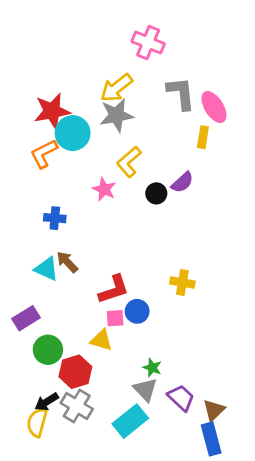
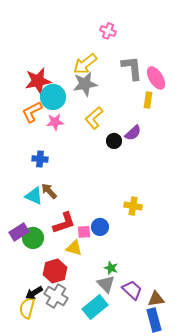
pink cross: (148, 43) -> (108, 31), size x0.7
pink star: (104, 189) -> (55, 122), moved, turned -30
red L-shape: (114, 289) -> (64, 223), moved
green circle: (48, 350) -> (33, 238), moved
brown triangle: (214, 410) -> (156, 299), turned 36

